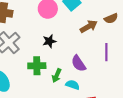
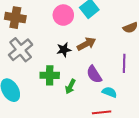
brown arrow: (89, 26) -> (86, 44), moved
cyan semicircle: (73, 85) -> (109, 92), moved

